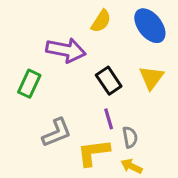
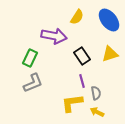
yellow triangle: (151, 78) -> (110, 54), turned 36
gray L-shape: (57, 133) -> (33, 83), moved

